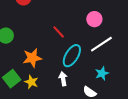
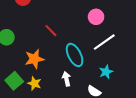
red line: (59, 32) -> (51, 31), moved
cyan ellipse: (72, 56) -> (75, 55), turned -55

